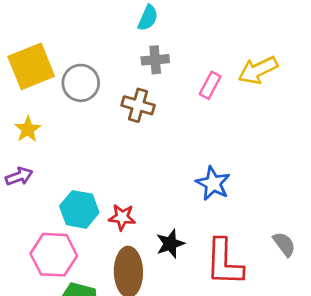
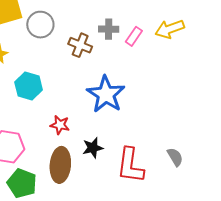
gray cross: (155, 60) -> (109, 29), moved
blue star: (213, 183) -> (106, 94), moved, size x1.5
cyan hexagon: (79, 209) -> (29, 86), moved

